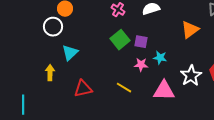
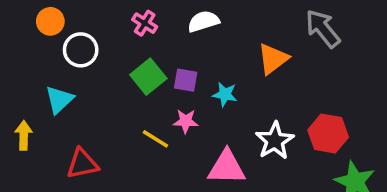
white circle: (53, 27) -> (81, 50), moved
cyan star: (160, 58) -> (225, 94), moved
yellow line: (124, 88) -> (155, 139), moved

